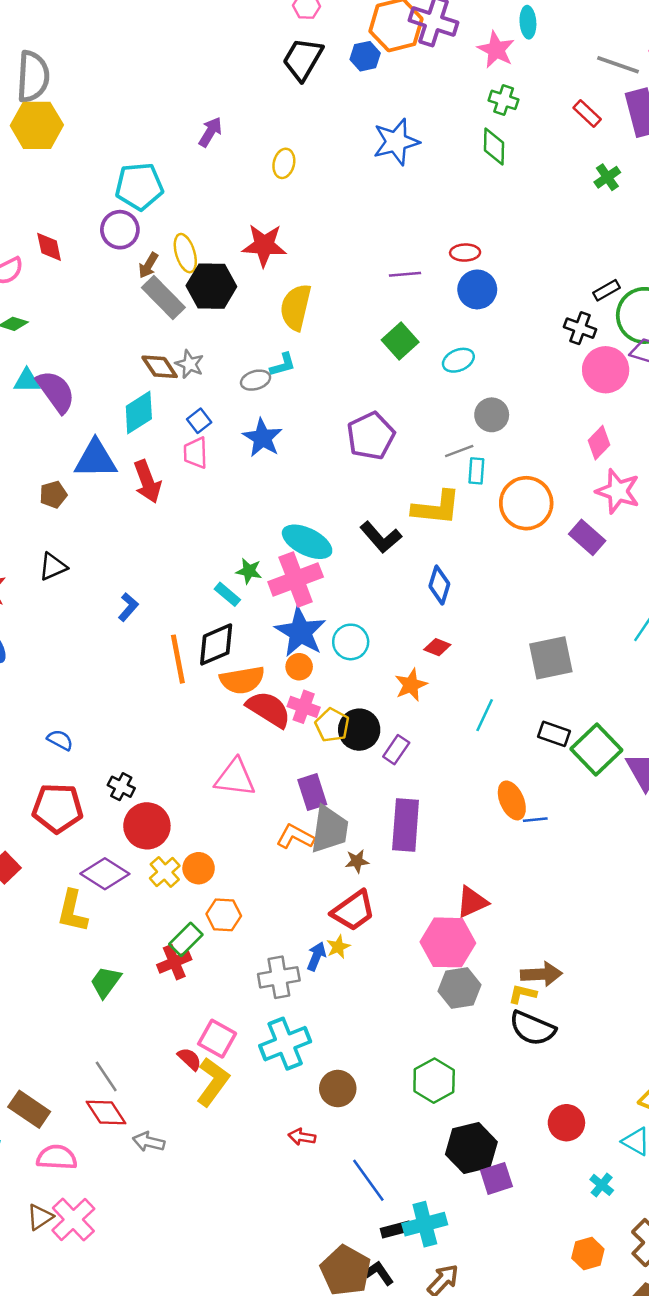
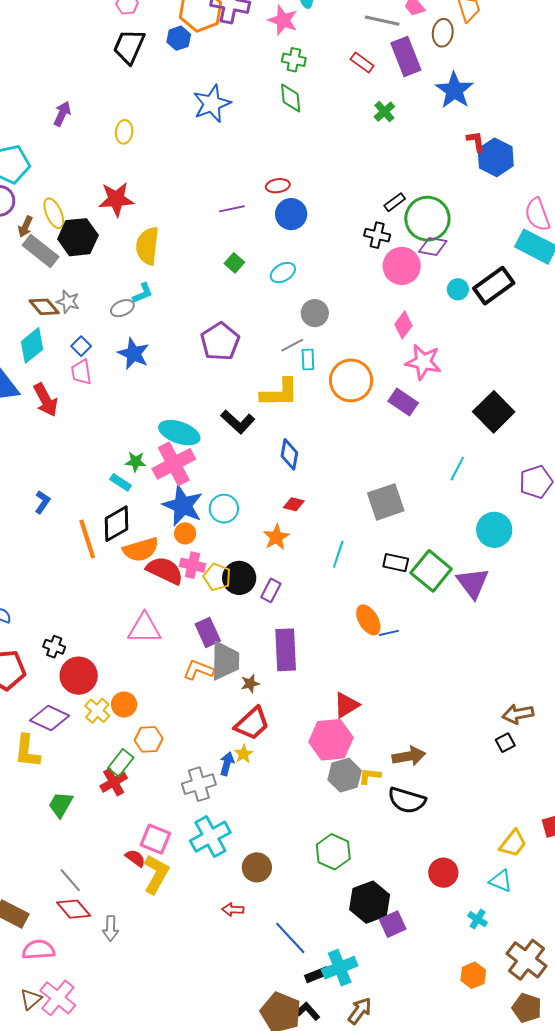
green square: (400, 341) -> (234, 263), size x0.7
yellow L-shape: (522, 994) -> (370, 776), moved
gray arrow: (149, 1142) -> (111, 928), turned -95

